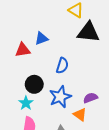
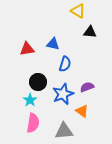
black triangle: (88, 32) -> (90, 32), size x0.6
blue triangle: (41, 38) -> (53, 44), moved, turned 32
purple semicircle: (90, 98) -> (87, 87), moved

